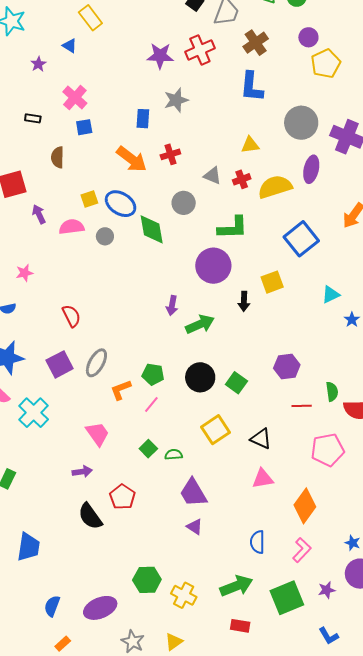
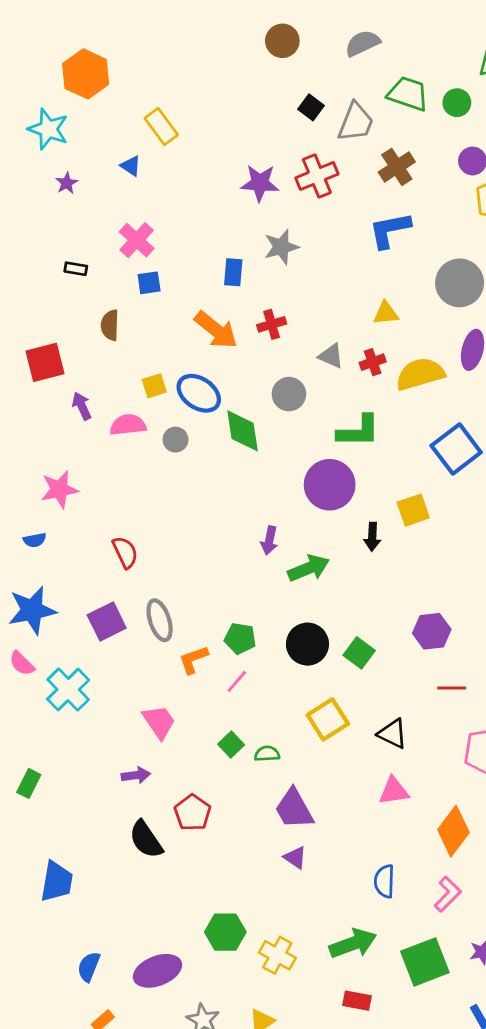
purple star: (38, 64) -> (67, 183), moved
blue L-shape: (252, 87) -> (390, 230), turned 72
pink star: (24, 273) -> (59, 489), size x1.5
gray ellipse: (96, 363) -> (160, 620), turned -48

